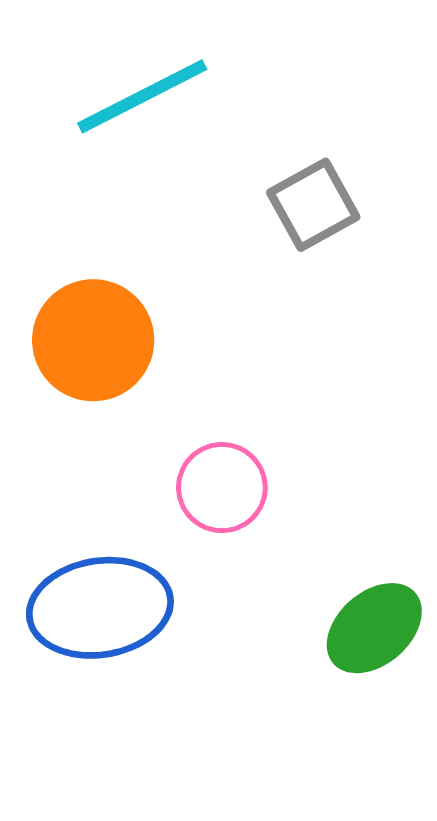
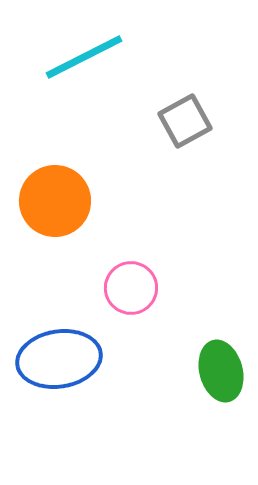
green ellipse: (374, 628) -> (221, 371), turned -64

